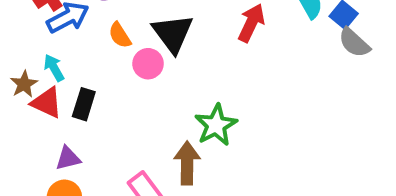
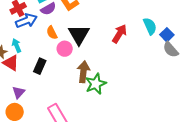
black rectangle: (84, 104) -> (40, 66), moved
purple triangle: (68, 158) -> (19, 92), turned -40
brown arrow: (187, 163) -> (83, 72), moved

